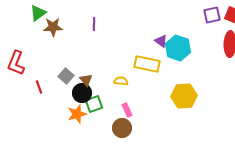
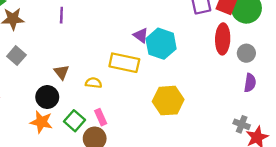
gray square: (66, 76) -> (16, 56), moved
brown triangle: (86, 80) -> (61, 72), moved
green square: (94, 104) -> (75, 121), moved, turned -30
orange star: (77, 114) -> (41, 122), turned 30

